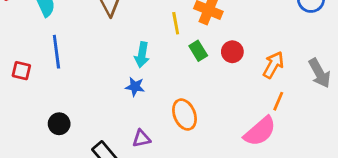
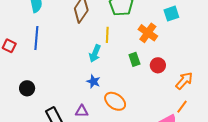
yellow line: (176, 23) -> (107, 35), moved
blue star: (135, 87) -> (93, 81), moved
orange ellipse: (184, 115) -> (115, 101), turned -45

